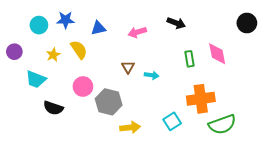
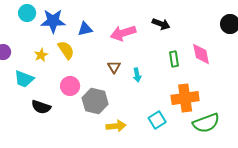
blue star: (66, 20) -> (53, 21), size x1.4
cyan circle: (39, 25) -> (27, 13), moved
pink arrow: (137, 32) -> (123, 33), size x1.4
cyan arrow: (152, 75) -> (137, 75), turned 72

